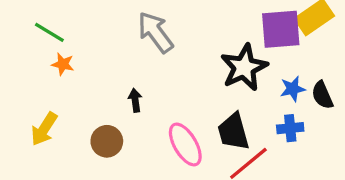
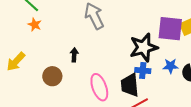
blue cross: (290, 128) -> (143, 71), moved

